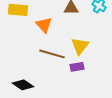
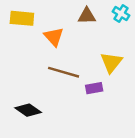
yellow triangle: (80, 46) -> (111, 62), moved

